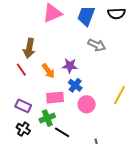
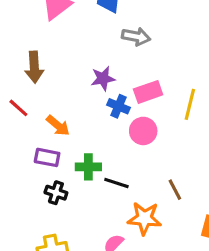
red line: (21, 70) -> (18, 108), moved
orange arrow: (48, 71) -> (58, 126), moved
pink rectangle: (55, 98) -> (148, 92), moved
green cross: (47, 118) -> (88, 167), turned 35

